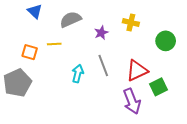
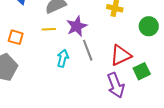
purple star: (101, 33) -> (77, 26), moved, size x1.5
yellow line: (54, 44) -> (49, 29), moved

